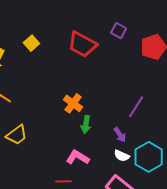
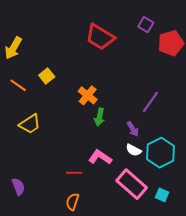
purple square: (119, 31) -> (146, 25), moved
yellow square: (31, 43) -> (47, 76), moved
pink L-shape: (78, 157) -> (100, 157), moved

